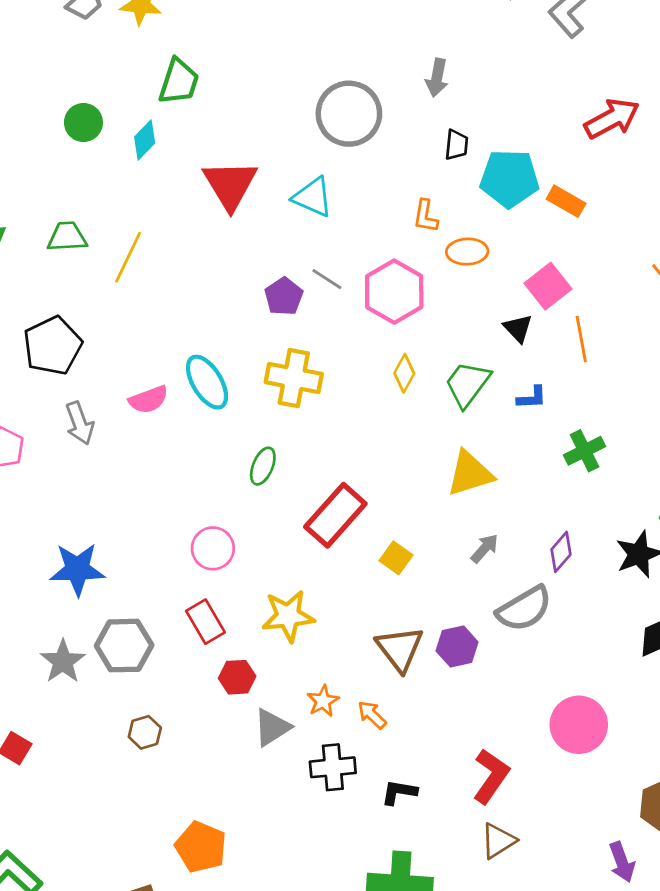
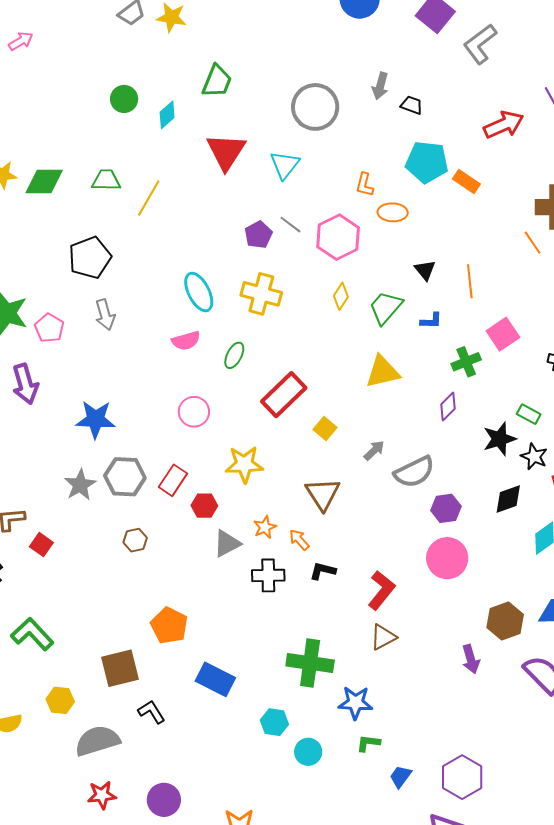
green trapezoid: (179, 82) -> (217, 81), moved
black trapezoid: (456, 145) -> (412, 105), moved, turned -80
cyan triangle: (313, 197) -> (285, 165), turned 40
pink square: (548, 286) -> (503, 334), moved
pink semicircle: (148, 400) -> (186, 341), moved
gray arrow: (485, 548) -> (374, 450), moved
purple diamond: (561, 552) -> (448, 406), moved
red rectangle: (205, 622) -> (173, 480), moved, turned 60
purple hexagon: (457, 647) -> (446, 508), moved
black L-shape: (399, 792) -> (323, 571), moved

